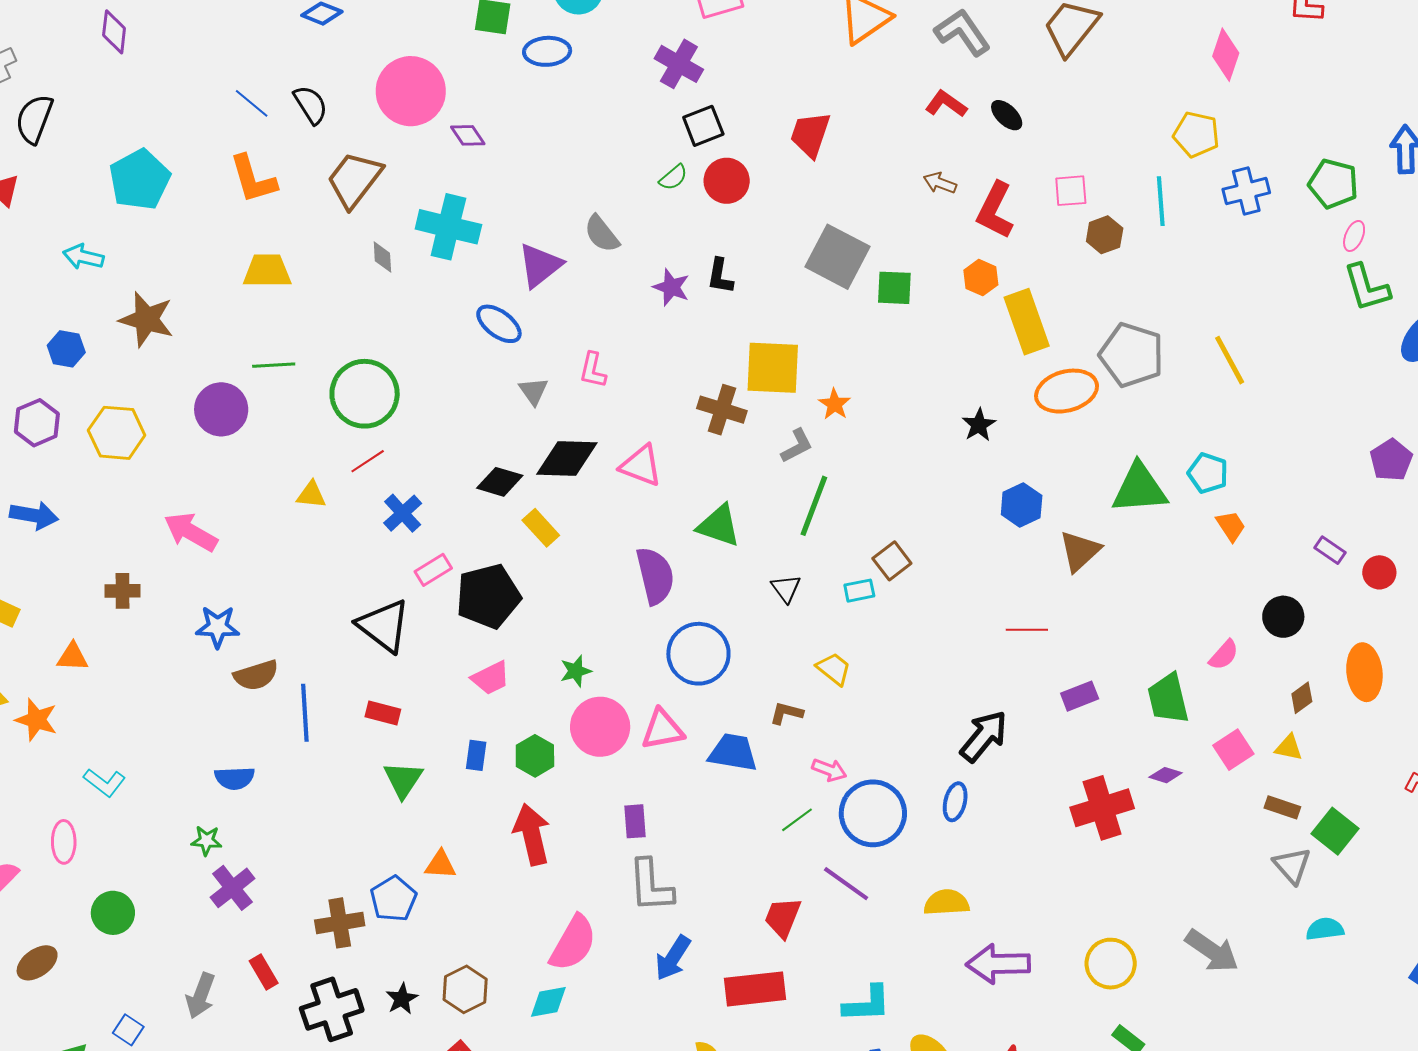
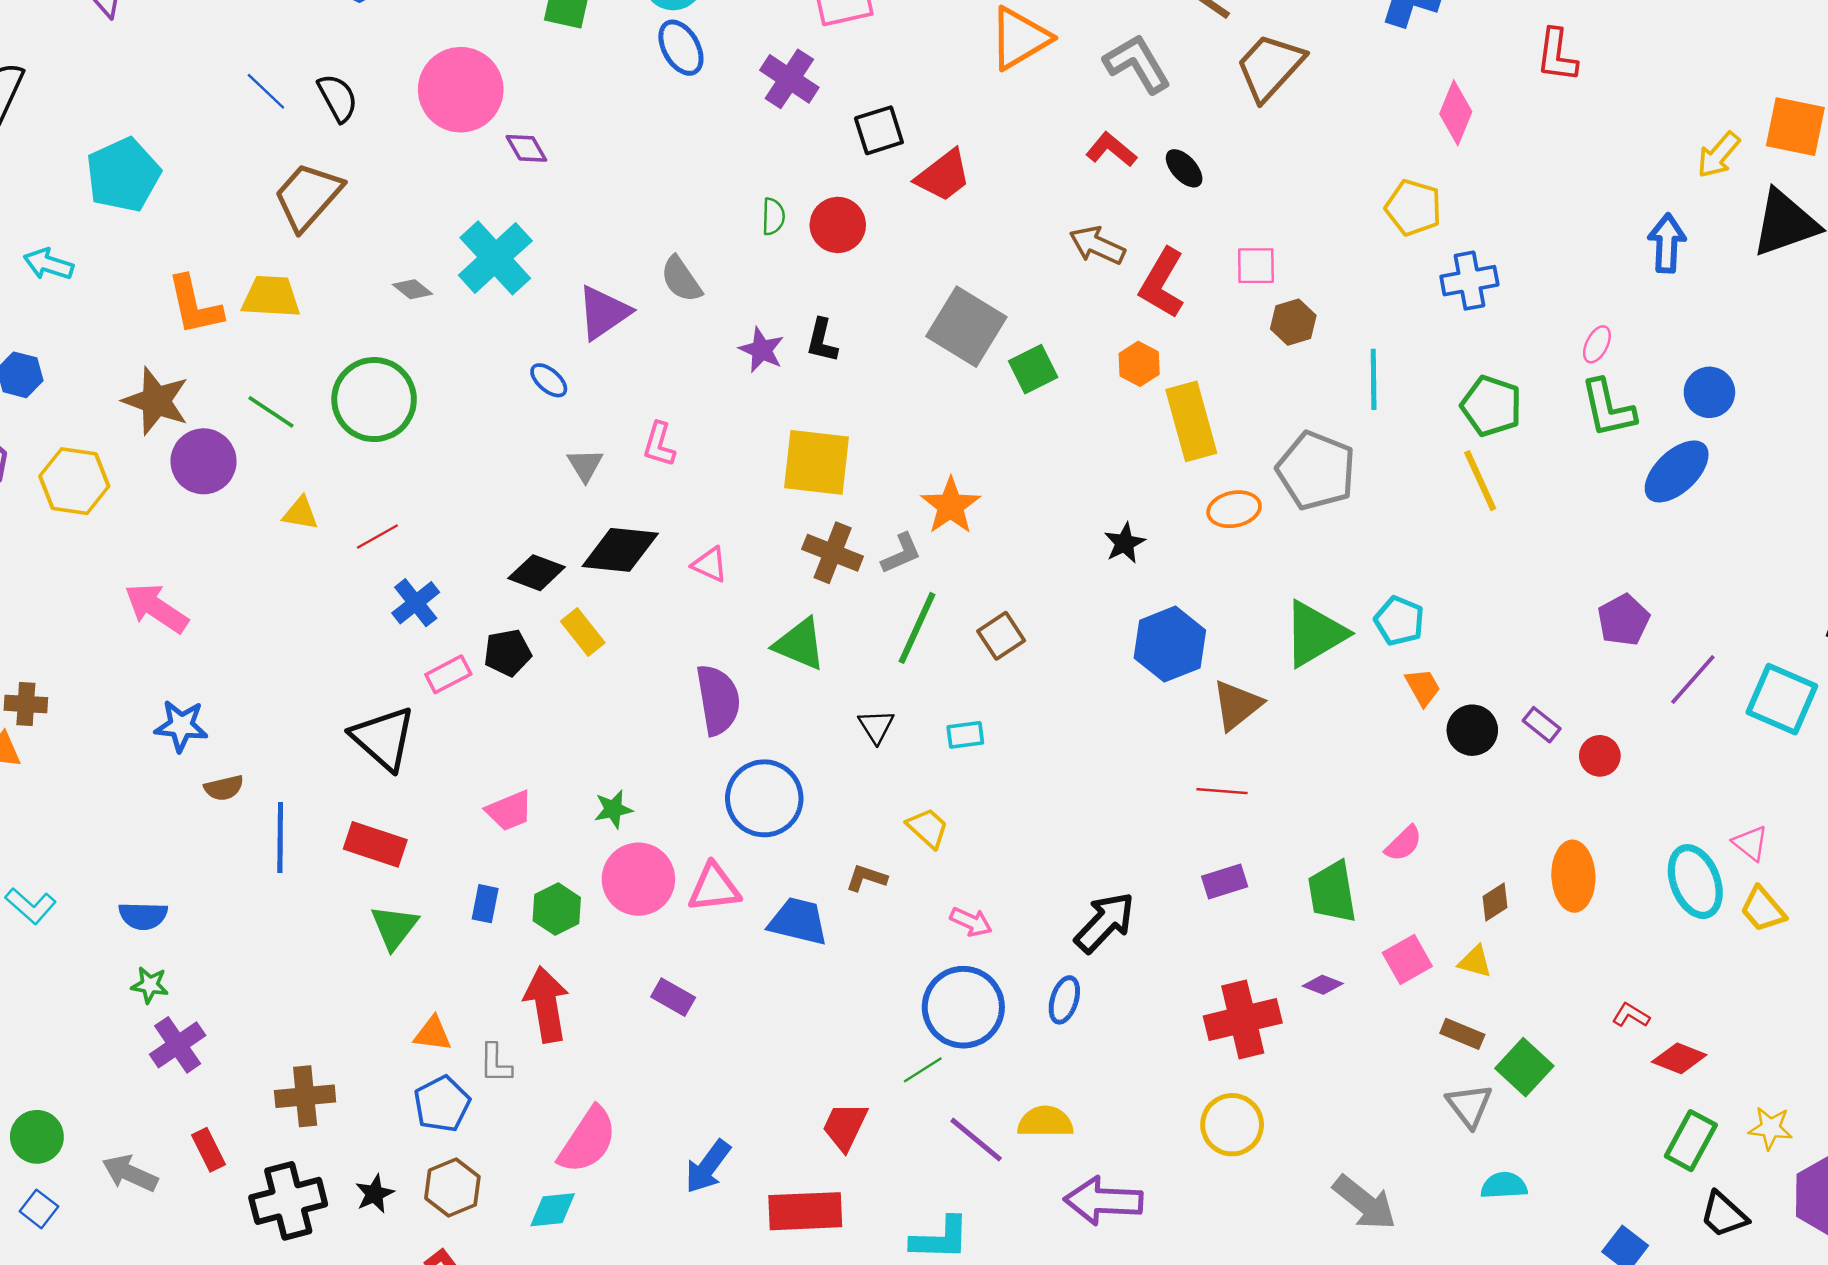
blue ellipse: (547, 51) -> (681, 48), moved, turned 60
black square: (703, 126) -> (879, 130), moved
red trapezoid: (810, 134) -> (943, 176), turned -150
green semicircle: (673, 177) -> (773, 216), turned -52
orange L-shape: (253, 179) -> (195, 305), moved
brown trapezoid: (354, 180) -> (308, 196), moved
brown arrow: (940, 183) -> (1097, 245), size x1.4
green pentagon: (1333, 184) -> (1491, 406), moved
cyan line: (1161, 201) -> (1374, 379), moved
cyan cross: (448, 227) -> (495, 258), turned 30
gray diamond: (382, 257) -> (412, 289), turned -52
green square: (894, 288) -> (1033, 369), turned -33
brown star: (146, 319) -> (156, 401), moved
blue ellipse: (499, 324) -> (549, 380), size x0.7
yellow line: (1230, 360) -> (1480, 481), moved
green line: (274, 365) -> (271, 412), turned 33
yellow square: (773, 368) -> (816, 462), moved
orange ellipse: (1067, 391) -> (1234, 509), size x0.7
green circle: (365, 394) -> (374, 400), moved
orange star: (835, 404) -> (951, 506), size x1.5
brown cross: (722, 410) -> (833, 553), moved
pink triangle: (641, 466) -> (710, 565), size x0.7
green triangle: (1139, 488) -> (1315, 634), turned -30
yellow triangle: (311, 495) -> (300, 513), moved
blue hexagon: (1022, 505) -> (1170, 644), size x1.4
brown square: (892, 561) -> (1001, 636), moved
brown cross: (123, 591) -> (26, 704), moved
black pentagon: (488, 596) -> (508, 653), moved, size x0.6
black circle: (1283, 617) -> (1472, 730), moved
red line: (1027, 630) -> (1222, 791), moved
brown semicircle: (256, 675) -> (224, 788), size x0.7
red rectangle: (383, 713) -> (375, 844), size x1.4
pink arrow: (829, 770) -> (971, 922), moved
blue semicircle: (235, 778) -> (143, 916), moved
green line: (797, 820) -> (923, 1070), moved
purple rectangle: (635, 821) -> (673, 997), turned -60
purple line: (846, 884) -> (976, 1140), moved
gray L-shape: (651, 886) -> (496, 1063), moved, size x0.6
blue pentagon: (393, 899) -> (442, 1104), moved
green circle: (113, 913) -> (37, 1137), moved
yellow circle: (1111, 964) -> (1232, 1125), moved
gray arrow: (201, 996) -> (130, 1173), turned 90

